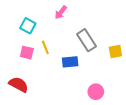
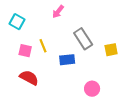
cyan square: (28, 26) -> (17, 22), moved
red semicircle: (19, 84) -> (29, 78), moved

